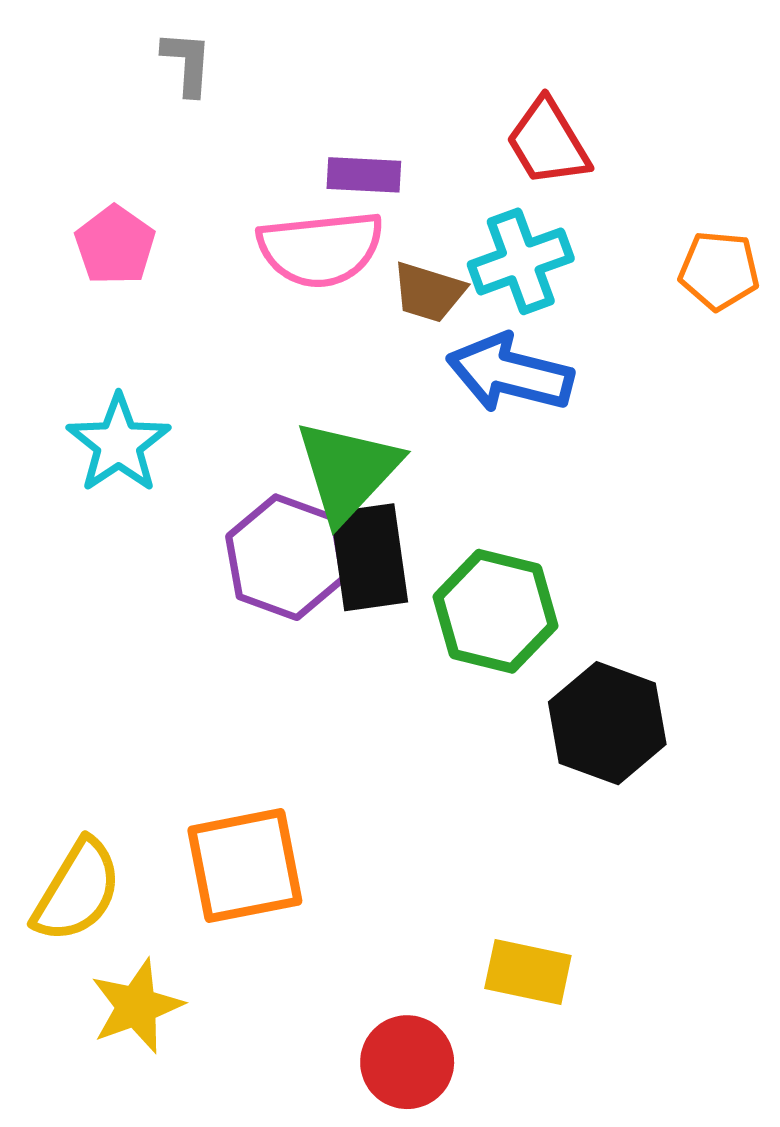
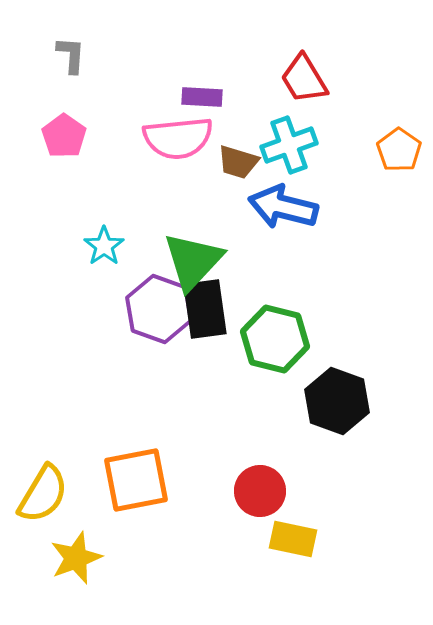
gray L-shape: (187, 63) -> (71, 55), moved
orange pentagon: (719, 270) -> (399, 150), turned 30
cyan star: (119, 444) -> (104, 246), moved, size x0.7
red circle: (407, 1062) -> (260, 491), moved

